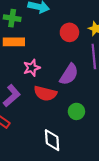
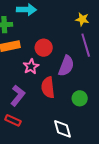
red circle: (69, 32) -> (44, 48), moved
red semicircle: (45, 93) -> (48, 87), turned 80

